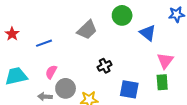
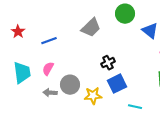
pink semicircle: (51, 72) -> (48, 69), moved
cyan trapezoid: (16, 76) -> (22, 73), turned 95
blue square: (129, 89) -> (117, 84), moved, turned -36

